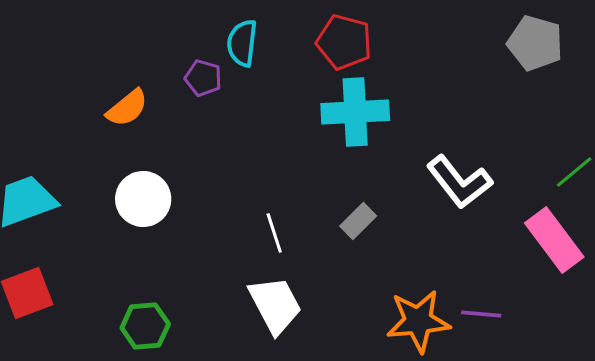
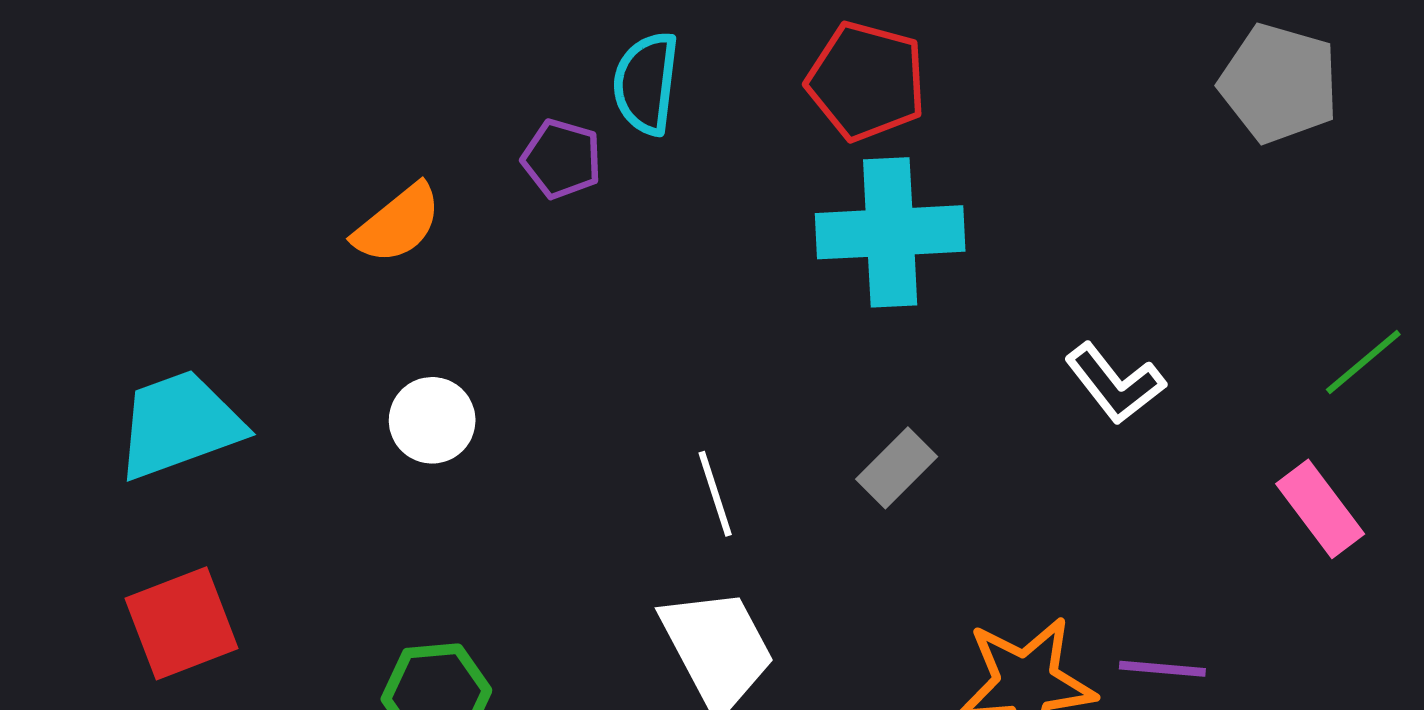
white L-shape: (459, 182) -> (1115, 384), size x0.7
white circle: (143, 199) -> (432, 420), size x0.7
pink rectangle: (554, 240) -> (1320, 509), size x0.7

